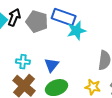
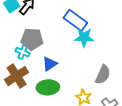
gray pentagon: (37, 22) -> (32, 39), moved, turned -30

